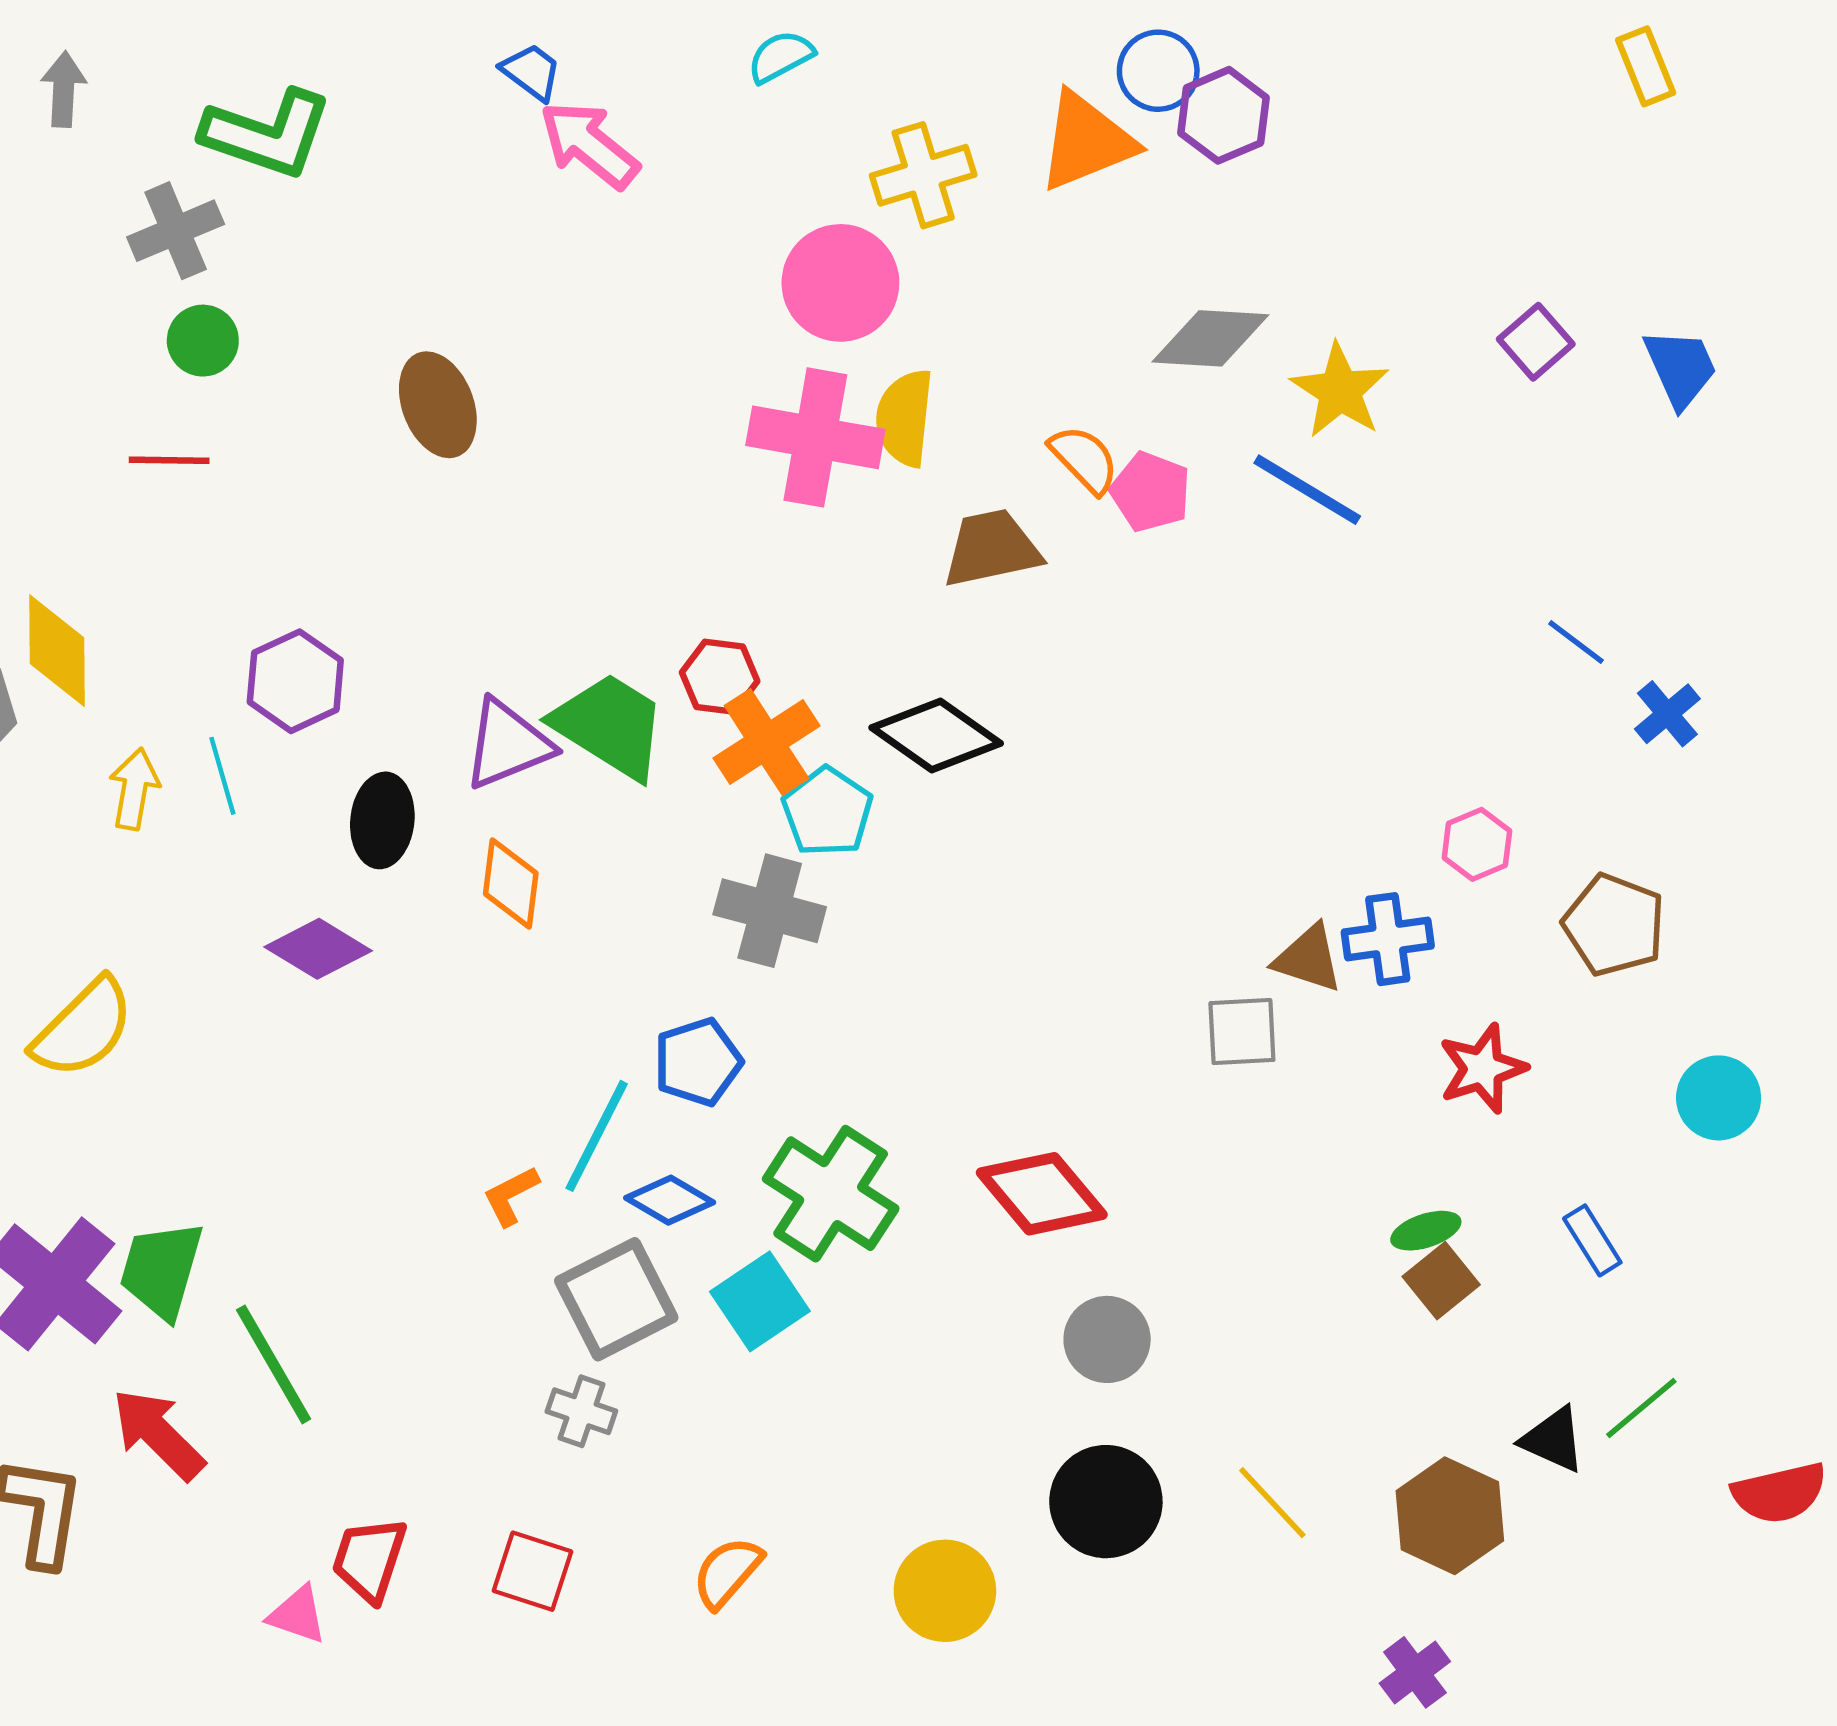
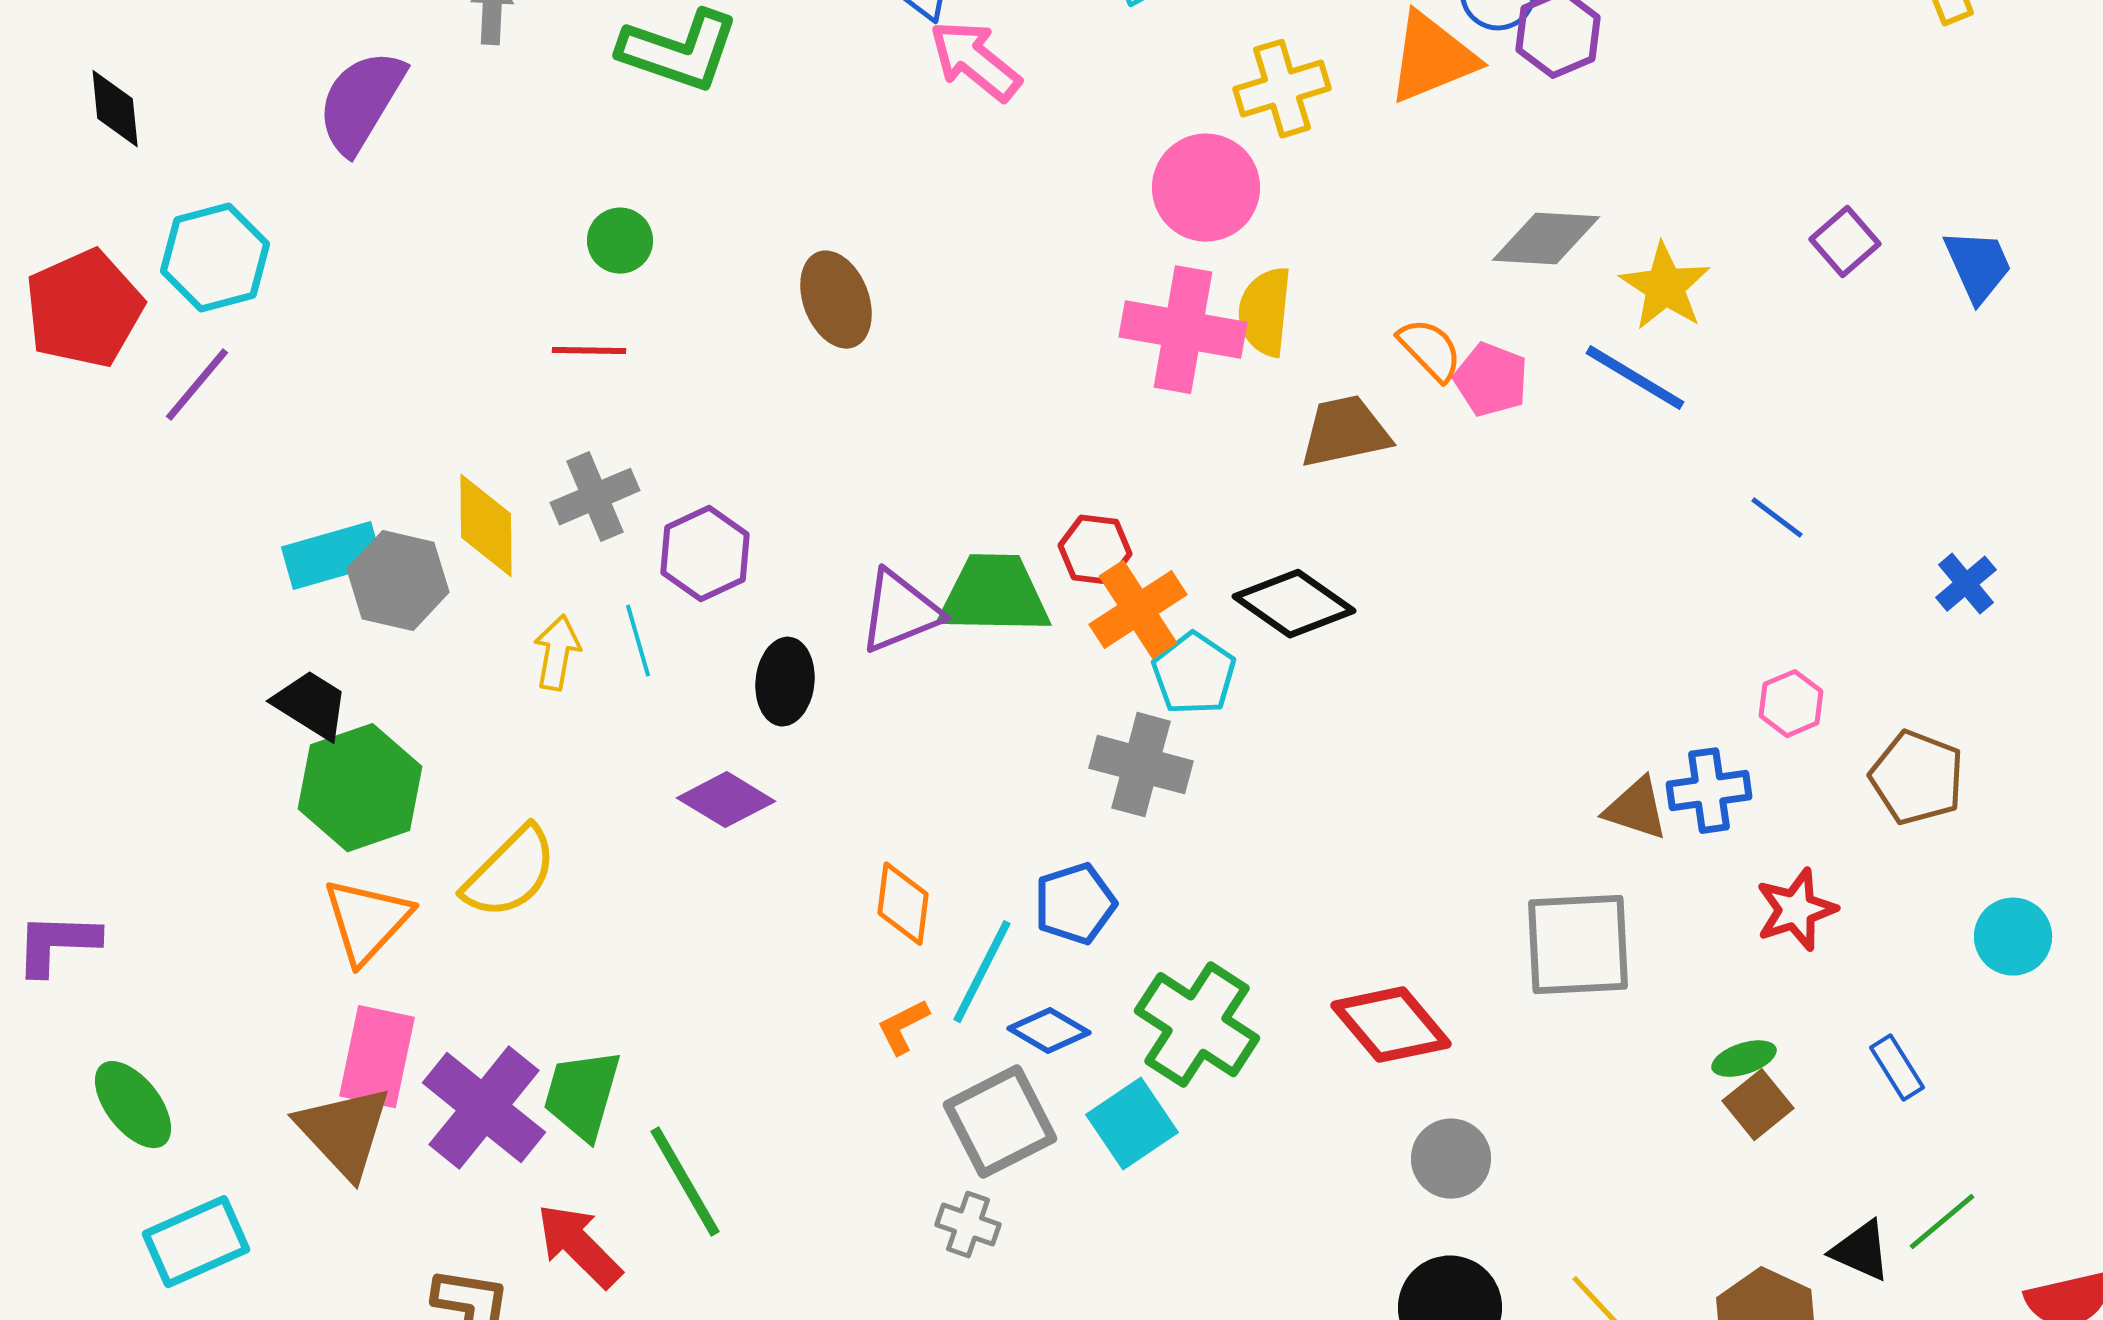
gray cross: (176, 231) -> (595, 497), moved
blue line: (1576, 642) -> (1777, 518), moved
green trapezoid: (610, 726) -> (994, 595), turned -31
orange diamond: (511, 884) -> (903, 904), moved
gray square: (1242, 1032) -> (1578, 945), moved, size x1.6

